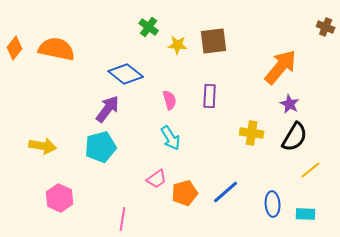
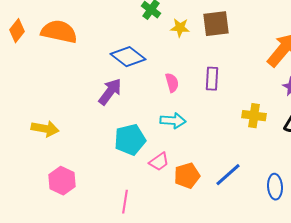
cyan arrow: (171, 138) -> (173, 121), turned -55
cyan pentagon: (101, 147) -> (130, 140), moved

